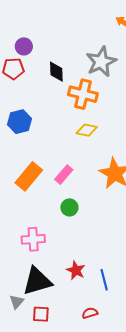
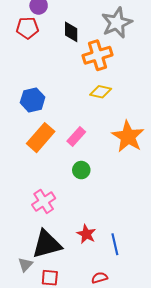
orange cross: (83, 94) -> (98, 55), turned -32
blue hexagon: (20, 122) -> (33, 100), moved
pink cross: (33, 239) -> (44, 202), turned -30

